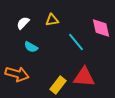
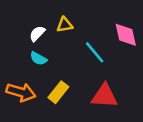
white semicircle: (23, 23) -> (37, 34), moved
yellow rectangle: (58, 85) -> (58, 92), moved

